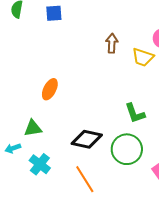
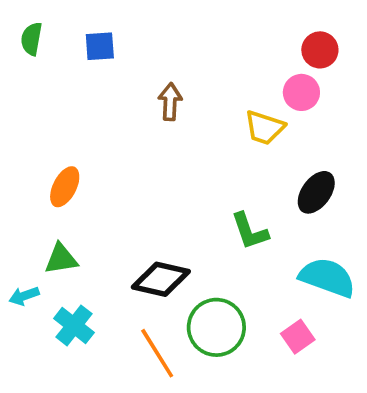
brown arrow: (112, 43) -> (170, 102), moved
orange ellipse: (50, 89) -> (65, 187), moved
green circle: (127, 149) -> (216, 327), moved

